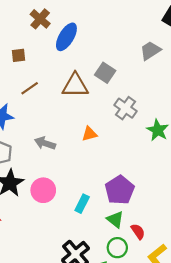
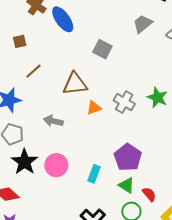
blue ellipse: (66, 37) -> (63, 19), turned -60
brown triangle: (75, 85) -> (75, 84), moved
gray cross: (126, 108) -> (124, 102), moved

